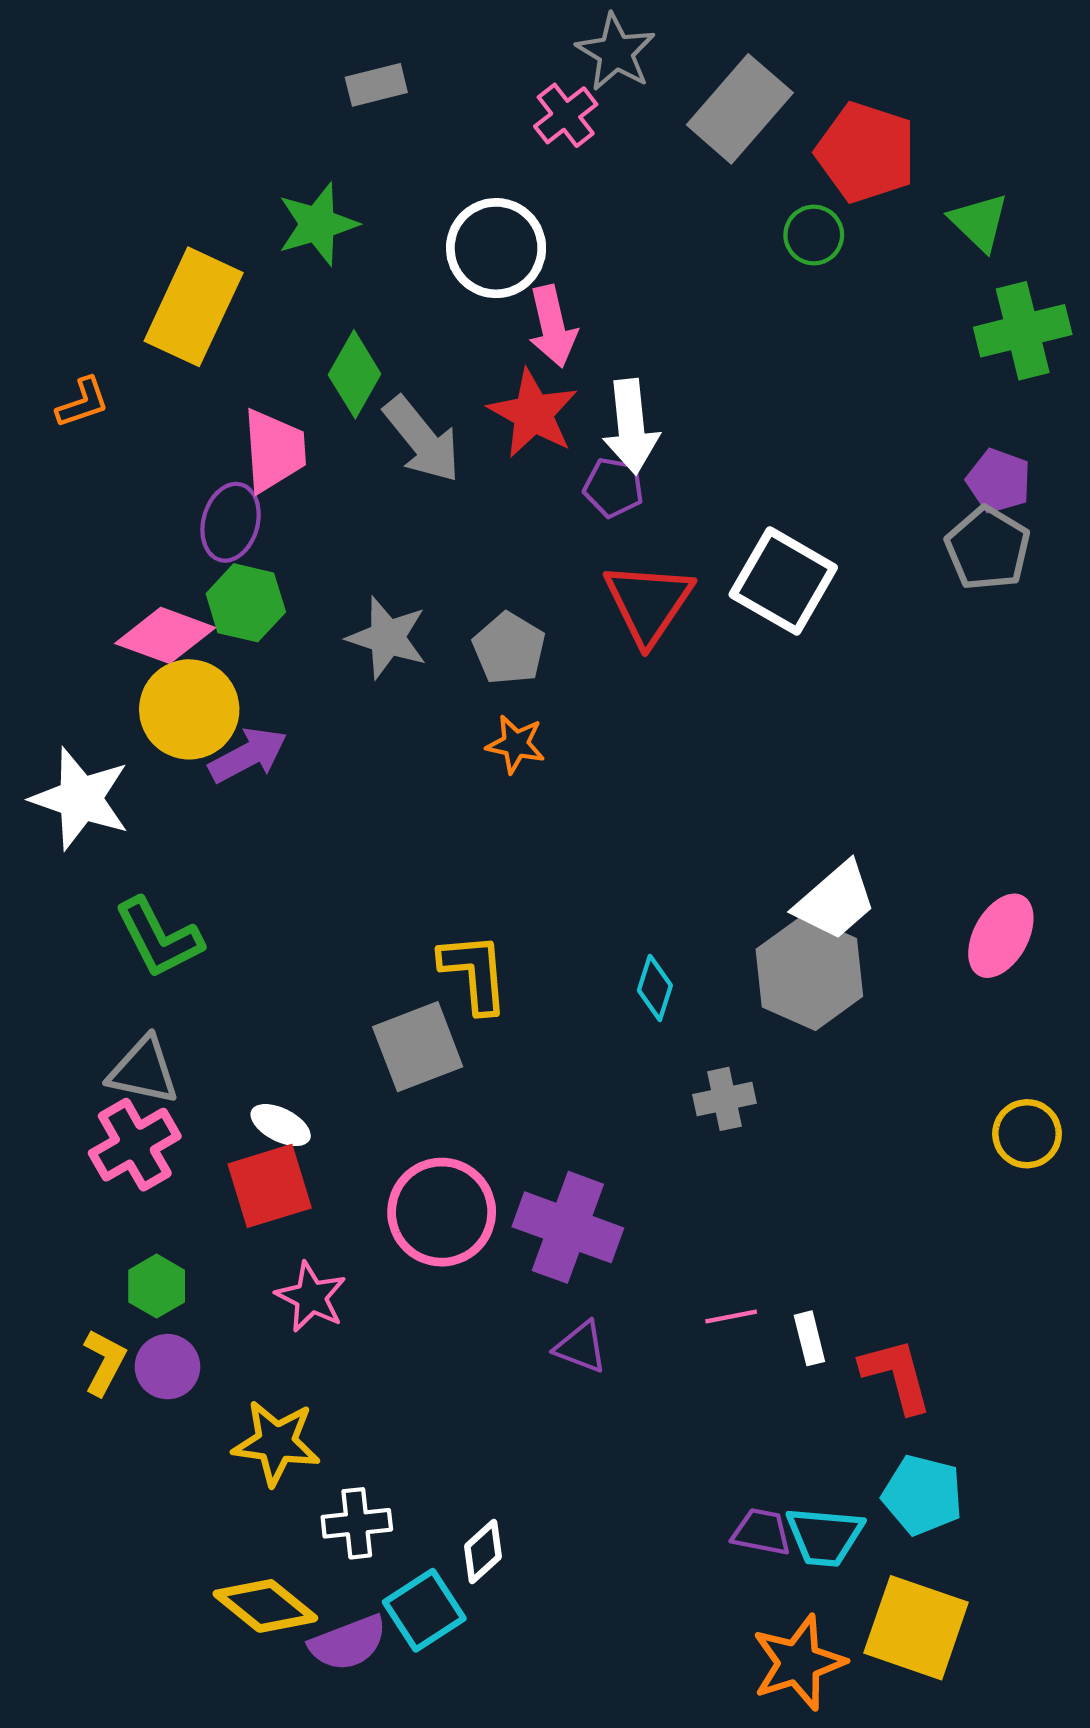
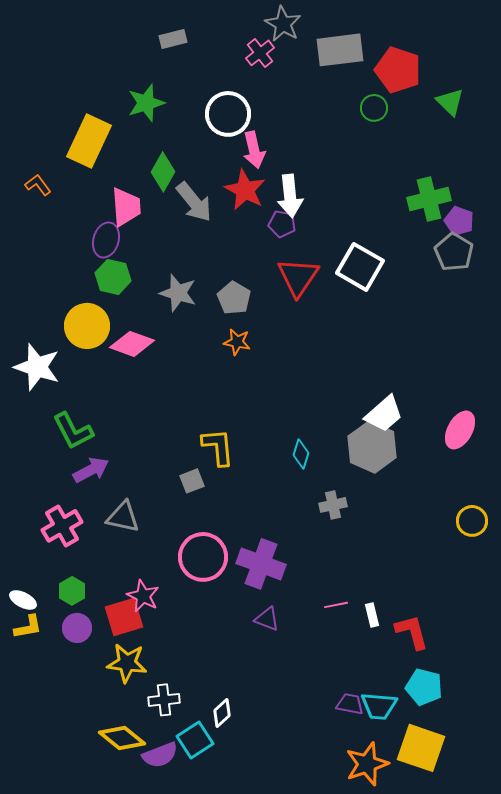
gray rectangle: (740, 109) -> (340, 50), turned 42
green cross: (1023, 331) -> (429, 199), moved
orange L-shape: (83, 403) -> (38, 185), turned -108
pink diamond: (165, 635) -> (132, 344), moved
purple arrow: (248, 755) -> (91, 470), moved
gray square: (418, 1047) -> (192, 481), size x0.6
gray triangle: (144, 1071) -> (123, 517), moved
white ellipse: (281, 1125) -> (23, 600), moved
red square: (270, 1186) -> (124, 617), moved
yellow L-shape: (104, 1362) -> (28, 627), moved, turned 52

